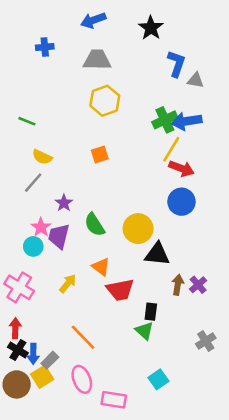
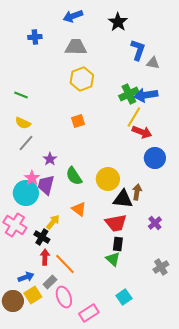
yellow semicircle: (42, 157) -> (23, 123), moved
blue circle: (181, 202) -> (155, 158), moved
cyan circle: (33, 246) -> (26, 193), size x1.6
brown arrow: (178, 285) -> (137, 192), moved
red trapezoid: (120, 290) -> (116, 223), moved
red arrow: (15, 328) -> (45, 257), moved
black cross: (18, 350) -> (42, 237), moved
blue arrow: (33, 354) -> (26, 277), turned -112
gray rectangle: (50, 360) -> (50, 282), moved
pink rectangle: (114, 400) -> (89, 313), turned -42

